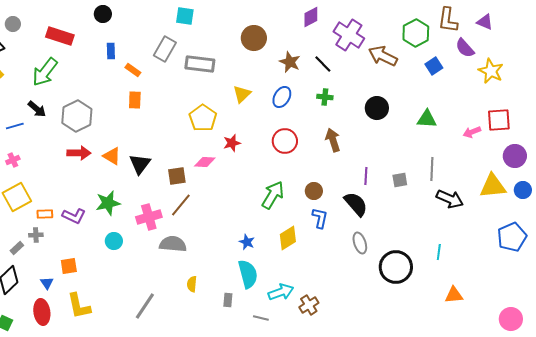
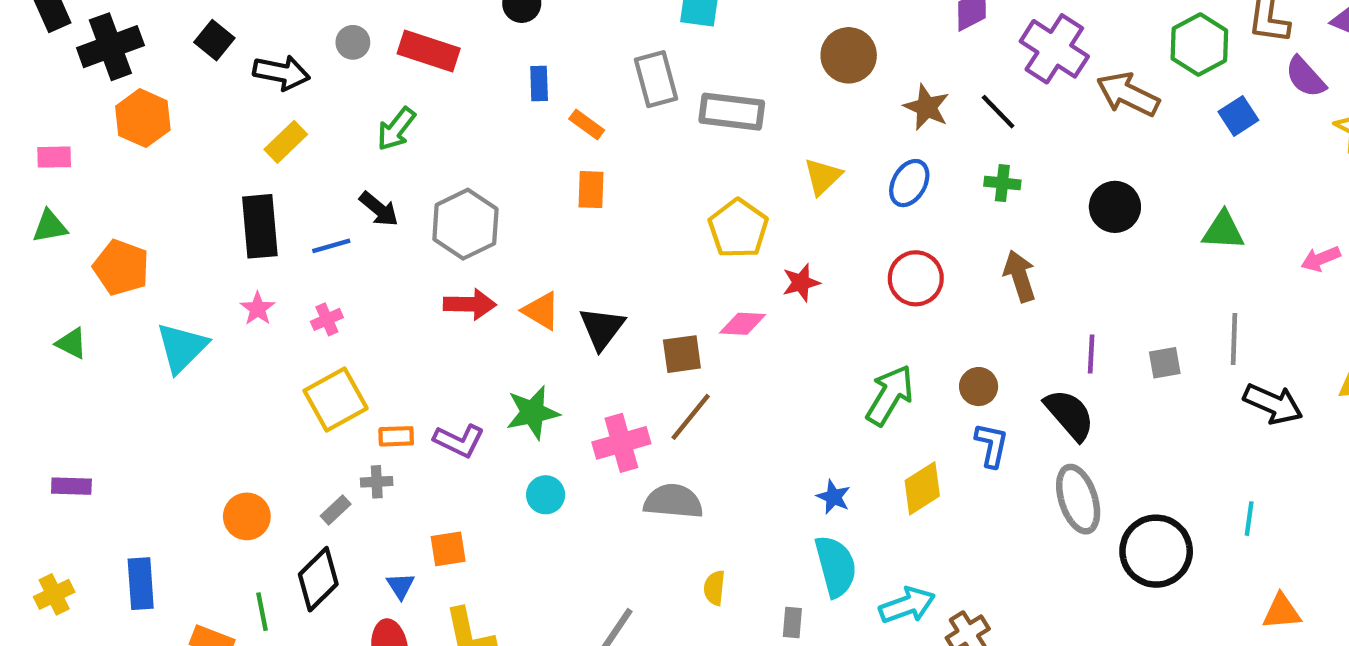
gray circle: (13, 24) -> (353, 42), moved
gray rectangle: (165, 49) -> (656, 79), turned -45
green arrow: (45, 72) -> (396, 129), size x0.7
gray ellipse: (360, 243) -> (1078, 499), size x1.4

